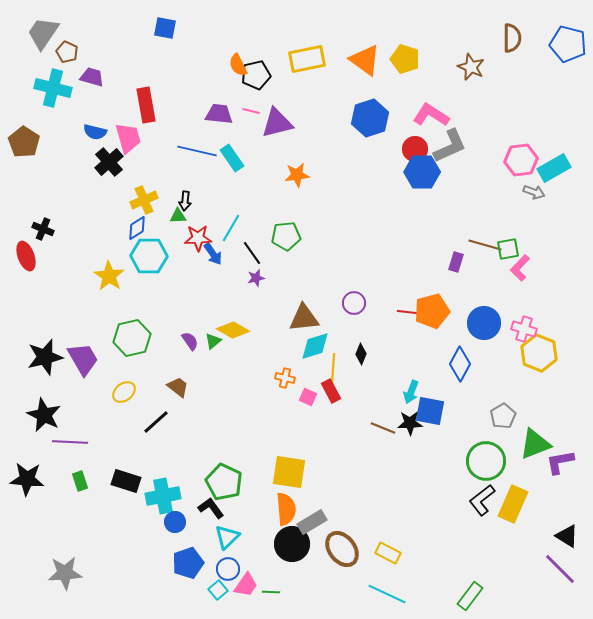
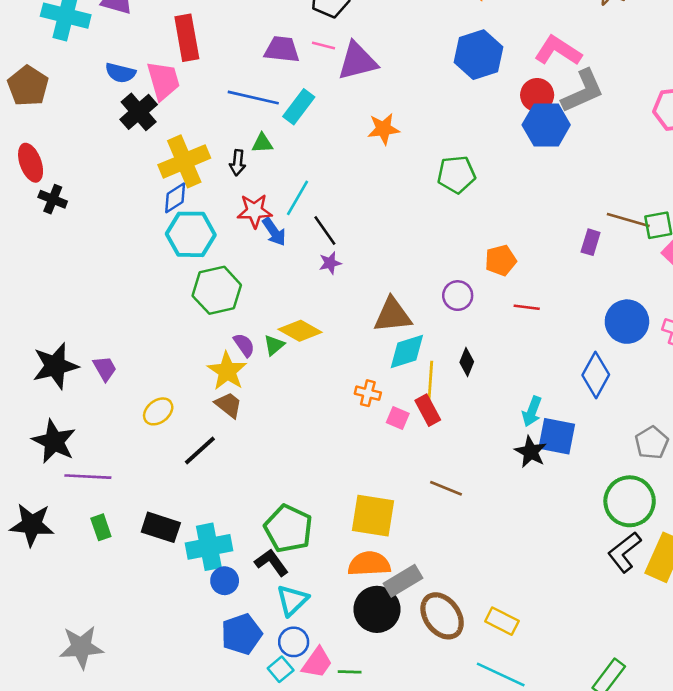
cyan rectangle: (232, 158) -> (299, 107), turned 72
yellow cross: (144, 200) -> (184, 161), size x1.4
green triangle: (178, 216) -> (262, 143), moved
green pentagon: (286, 236) -> (456, 174), moved
red ellipse: (26, 256) -> (31, 163), moved
yellow star: (109, 276) -> (227, 371), moved
orange pentagon: (432, 311) -> (501, 260), moved, size x0.7
green hexagon: (132, 338) -> (217, 290), moved
purple trapezoid: (83, 359) -> (105, 368), size x0.6
black star: (410, 423) -> (531, 452), turned 30
brown line: (383, 428) -> (446, 488), moved
orange semicircle: (286, 509) -> (369, 564), turned -88

